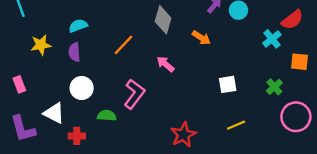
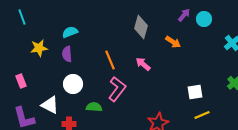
orange line: (123, 45) -> (110, 60), moved, turned -66
white square: (228, 84) -> (195, 92), moved

